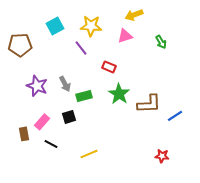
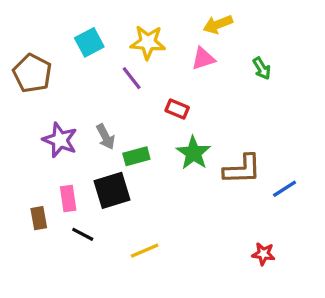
brown pentagon: (20, 45) -> (32, 73), turned 30
black square: (69, 117) -> (112, 190), size x1.6
pink rectangle: (42, 122) -> (68, 199), turned -49

